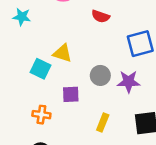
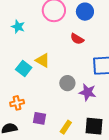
purple square: (71, 94) -> (40, 118), moved
orange cross: (41, 115) -> (17, 103), turned -32
yellow rectangle: (103, 122) -> (66, 127), moved

